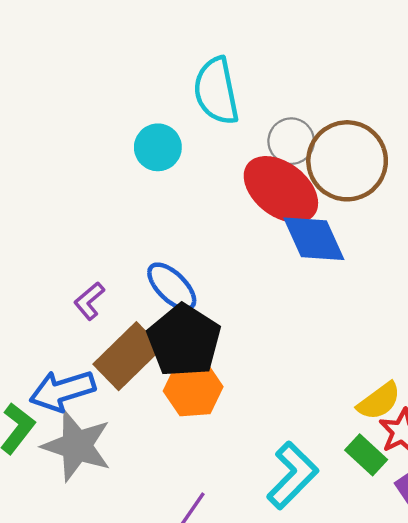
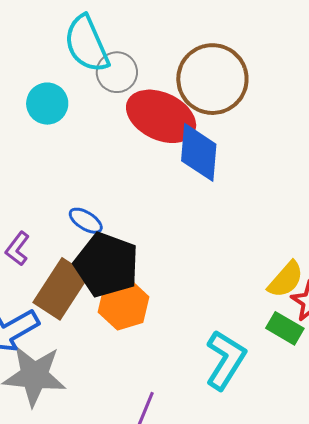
gray circle: (291, 141) -> (117, 72), moved
blue diamond: (314, 239) -> (199, 152), turned 42
blue ellipse: (172, 287) -> (86, 221), size x0.7

